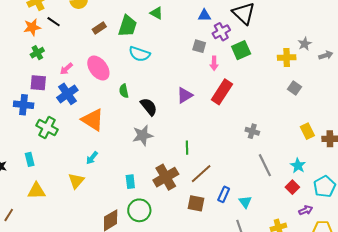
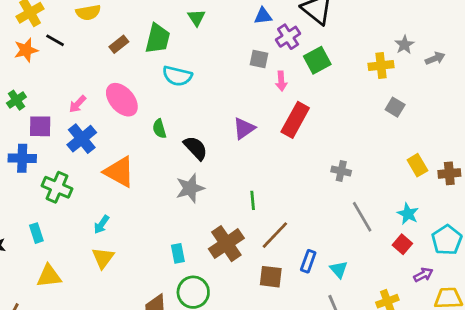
green triangle: (156, 13) -> (196, 18), turned 32
green cross: (37, 53) -> (16, 100), moved
cyan arrow: (92, 158) -> (101, 225), moved

